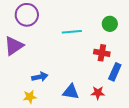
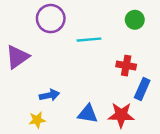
purple circle: (27, 15) -> (51, 19), moved
green circle: (110, 24) -> (135, 20), moved
red star: (98, 93) -> (121, 115), size x1.5

